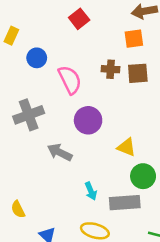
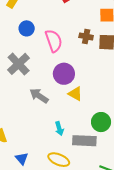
blue circle: (37, 58) -> (27, 28), moved
gray cross: (29, 115) -> (19, 64), turned -30
yellow triangle: (126, 147) -> (75, 94), moved

